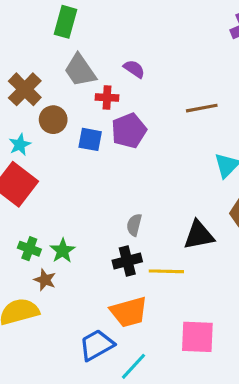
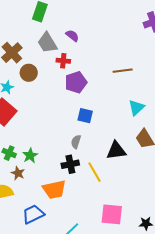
purple semicircle: (134, 69) -> (72, 36), moved
blue square: (90, 139) -> (85, 116), moved
yellow line: (166, 271) -> (95, 172), turned 55
orange trapezoid: (129, 312) -> (54, 190), moved
blue trapezoid: (97, 345) -> (33, 214), moved

